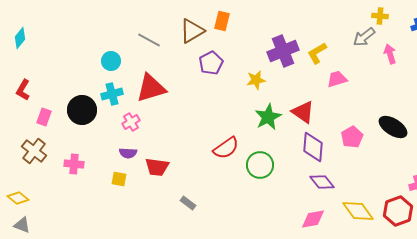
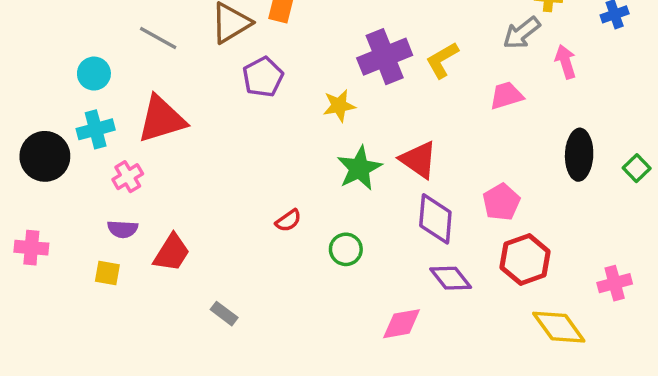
pink trapezoid: (337, 79) -> (506, 96), moved
black ellipse: (393, 127) -> (579, 155), moved, turned 60
red semicircle: (226, 148) -> (288, 221), size x0.6
green circle: (260, 165) -> (346, 249), size x0.7
red trapezoid: (157, 167) -> (172, 253), turned -65
yellow diamond: (358, 211) -> (559, 327), moved
red hexagon: (398, 211) -> (525, 259), moved
pink diamond: (313, 219) -> (402, 324), moved

